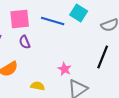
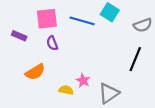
pink star: (65, 69) -> (83, 80), moved

